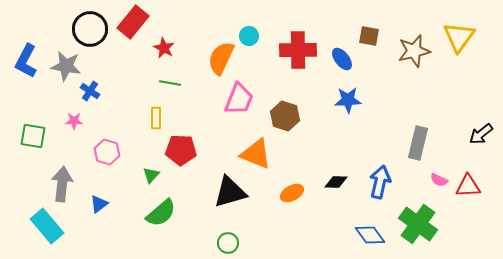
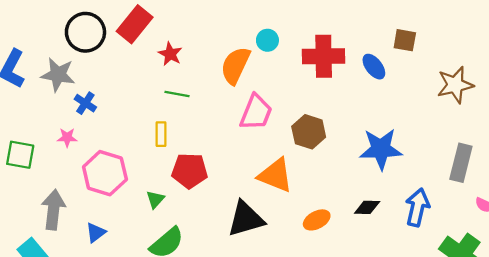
brown star: (414, 51) -> (455, 85), moved
blue star: (348, 100) -> (381, 149), moved, size x1.4
pink hexagon: (107, 152) -> (105, 173), size x1.5

